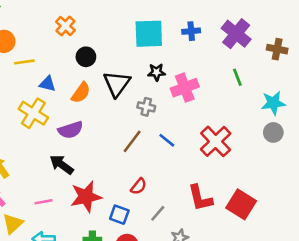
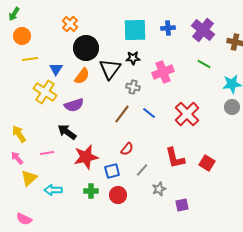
black circle: (86, 57) -> (86, 48), size x1.6
yellow line: (24, 62) -> (30, 59), moved
black star: (157, 72) -> (133, 58), moved
green line: (237, 77) -> (204, 64), turned -40
blue triangle: (47, 84) -> (56, 69), turned 48
pink line: (44, 202) -> (47, 153), moved
red square: (241, 204) -> (207, 163), size x0.7
blue square: (119, 215) -> (112, 171), turned -35

